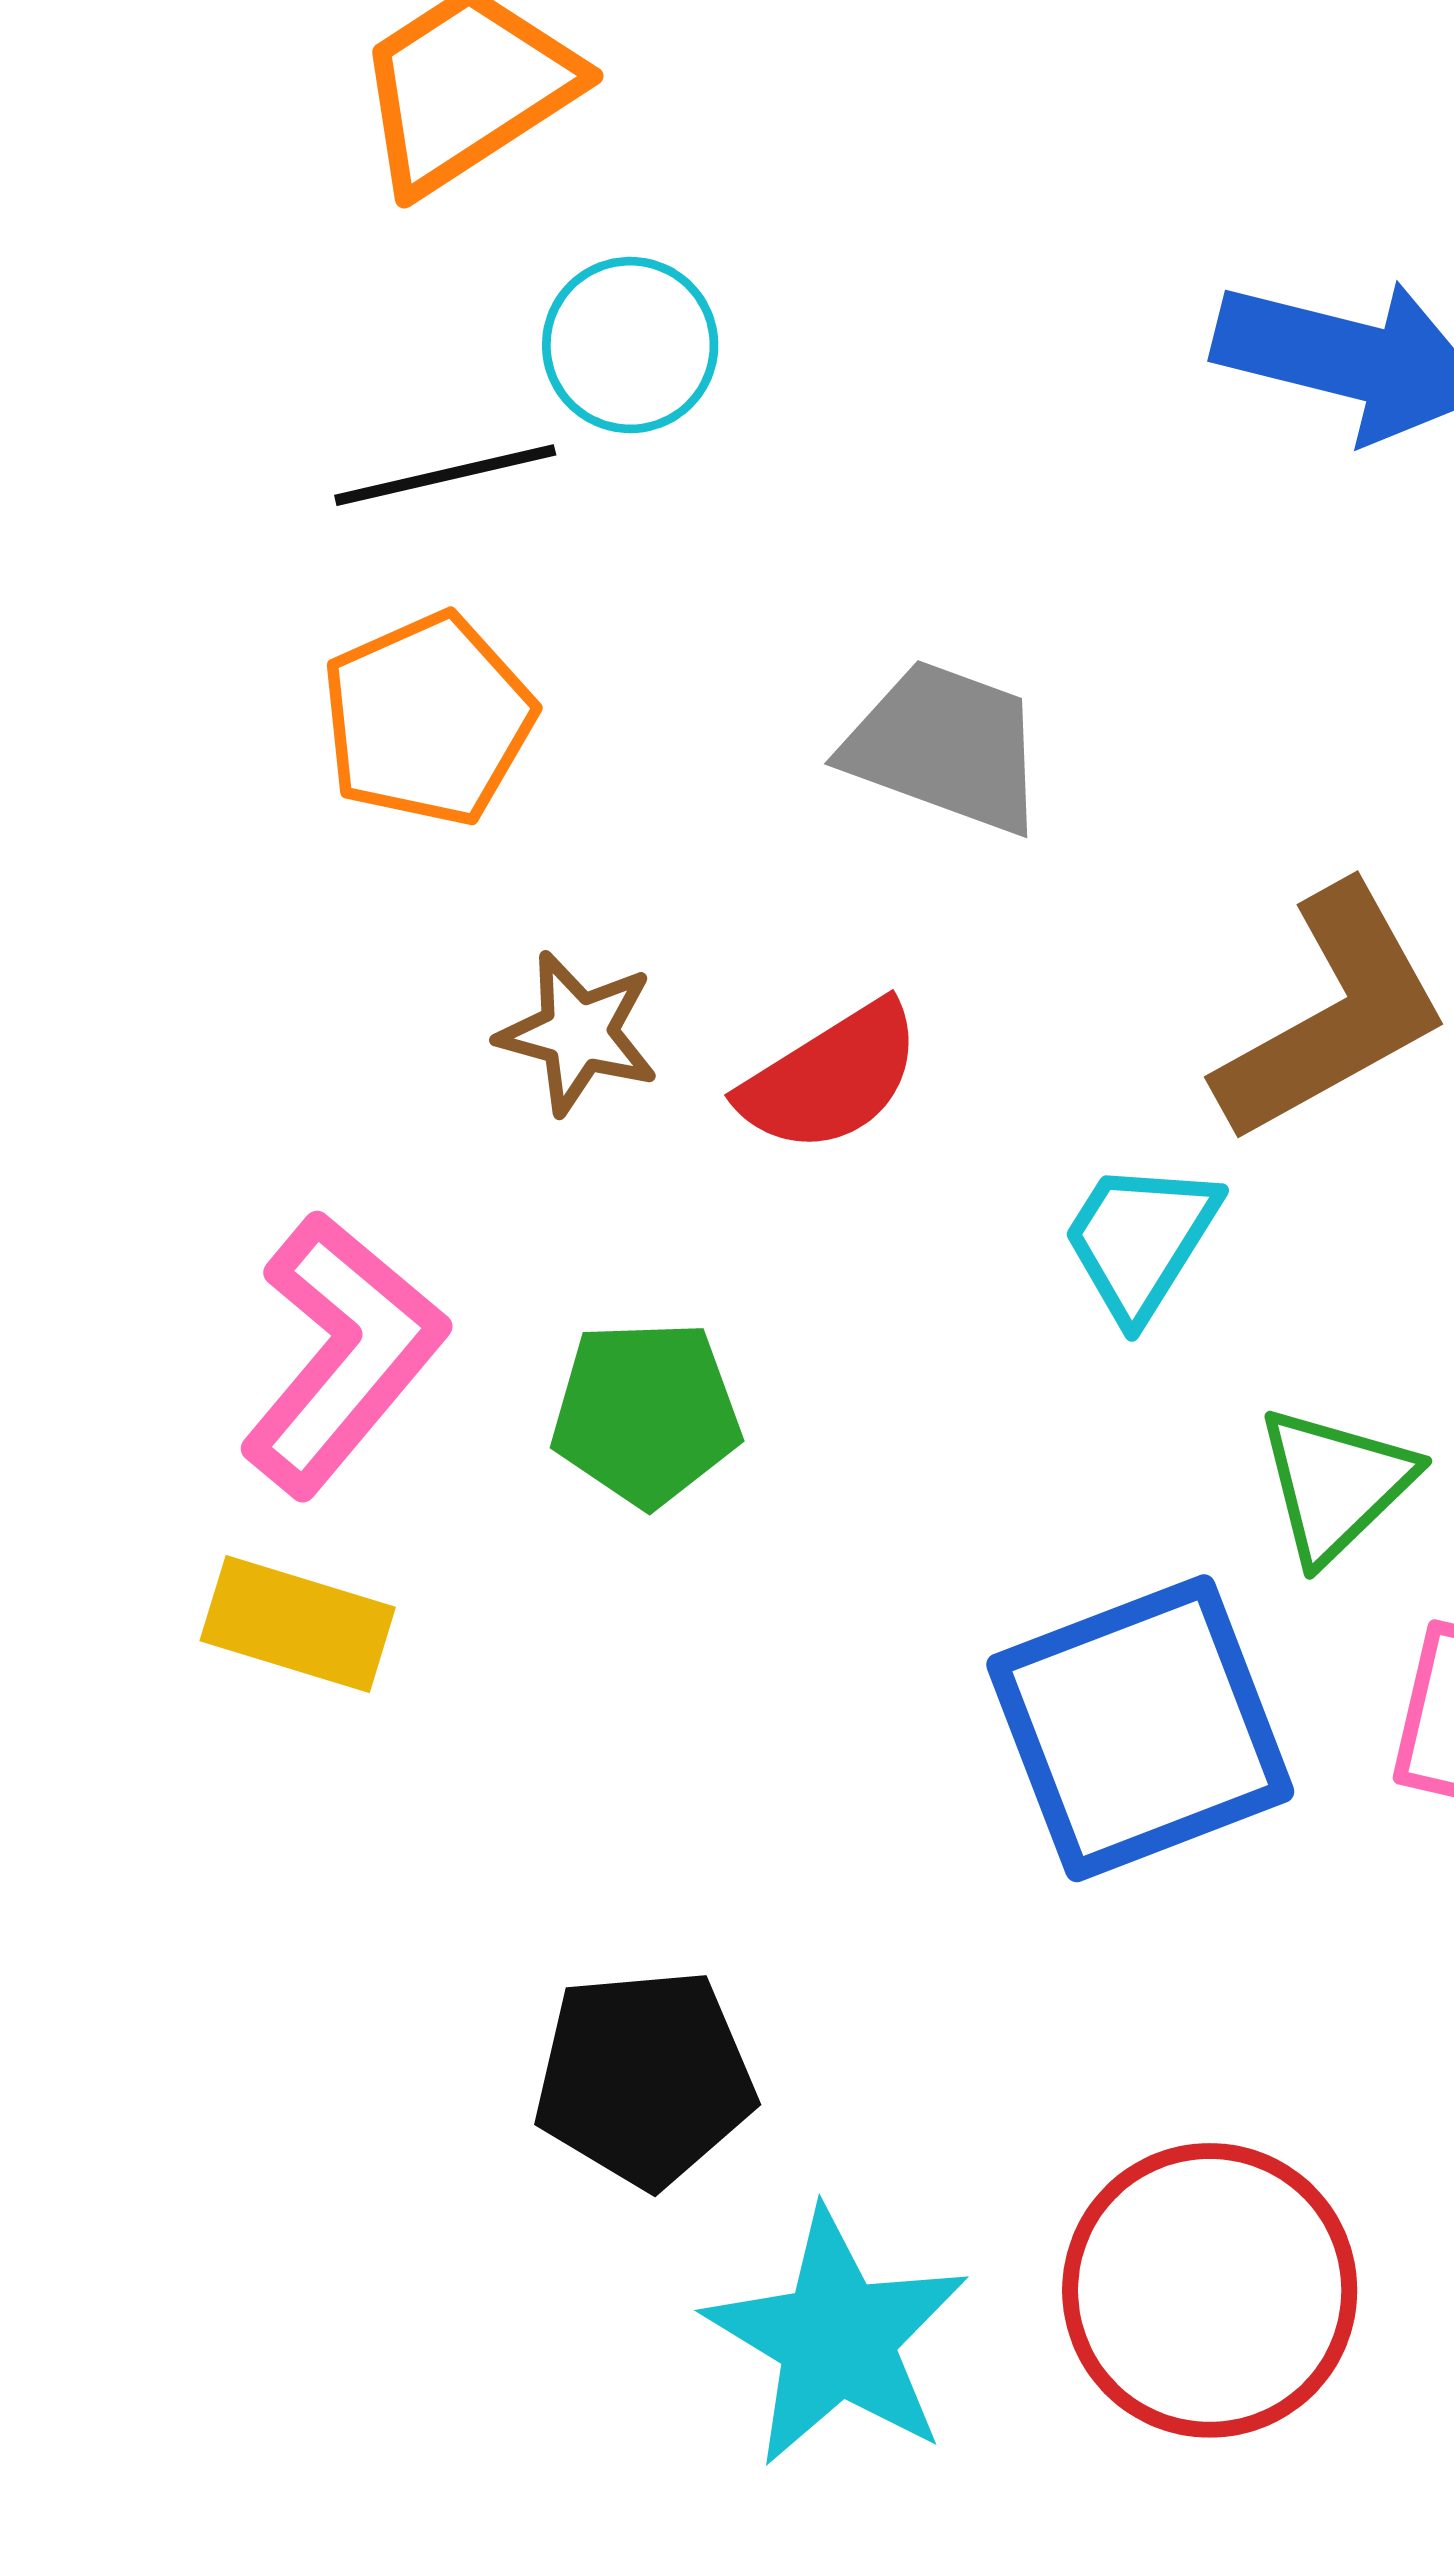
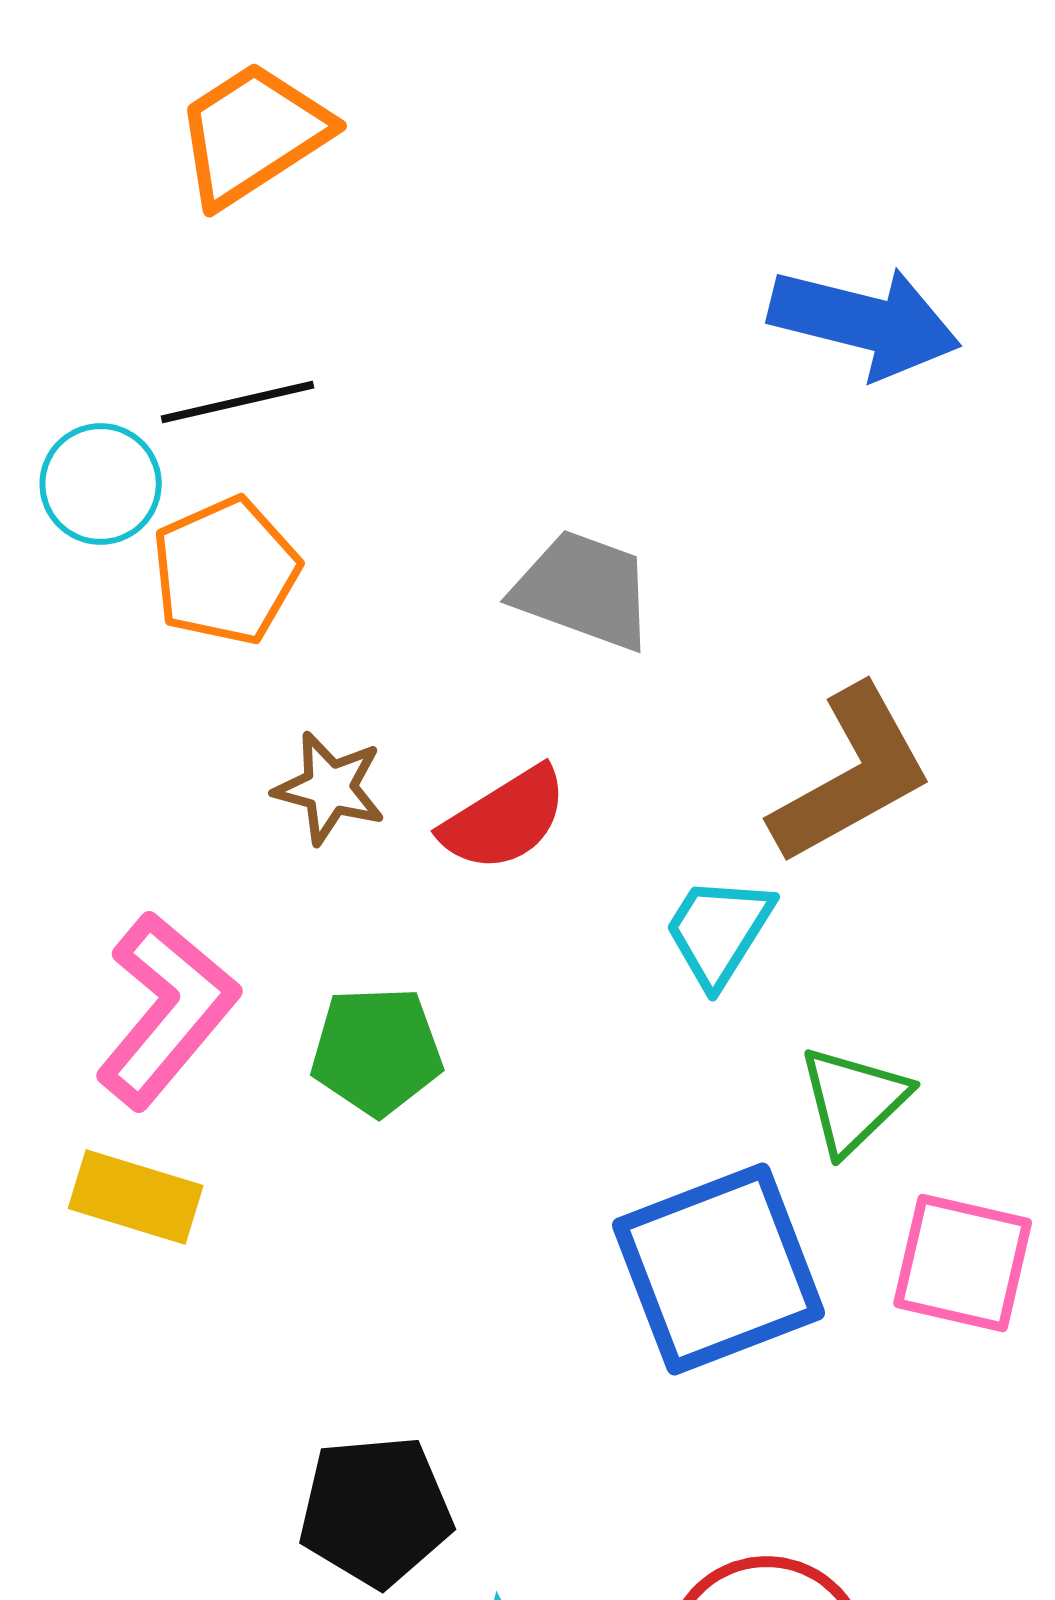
cyan circle: (630, 345) -> (101, 484), moved

